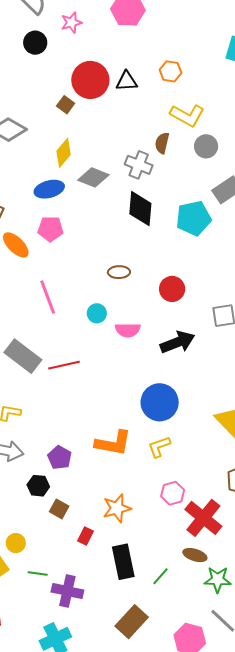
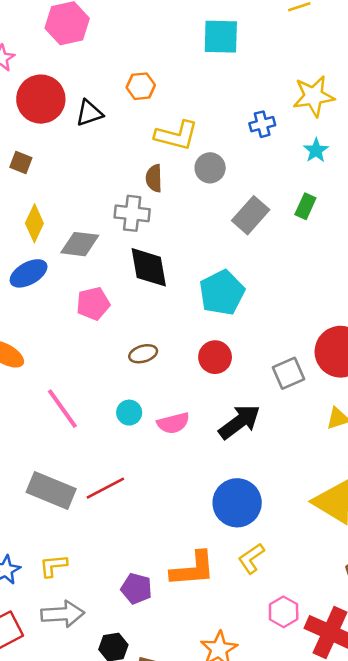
red circle: (90, 80) -> (41, 99), moved
cyan pentagon: (194, 218) -> (222, 293), moved
pink pentagon: (51, 229) -> (93, 304), moved
purple pentagon: (60, 457) -> (136, 589), moved

